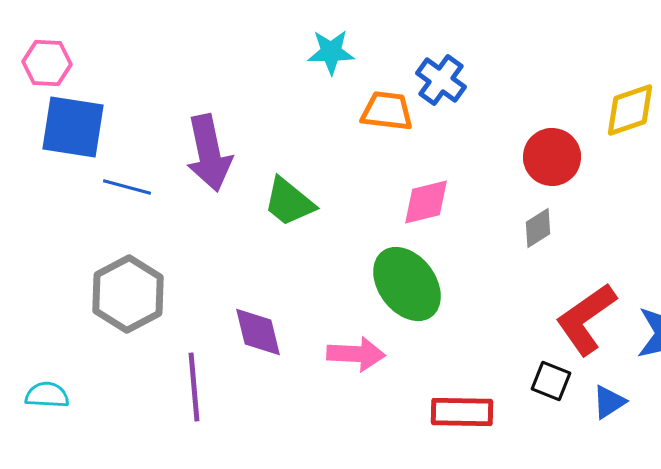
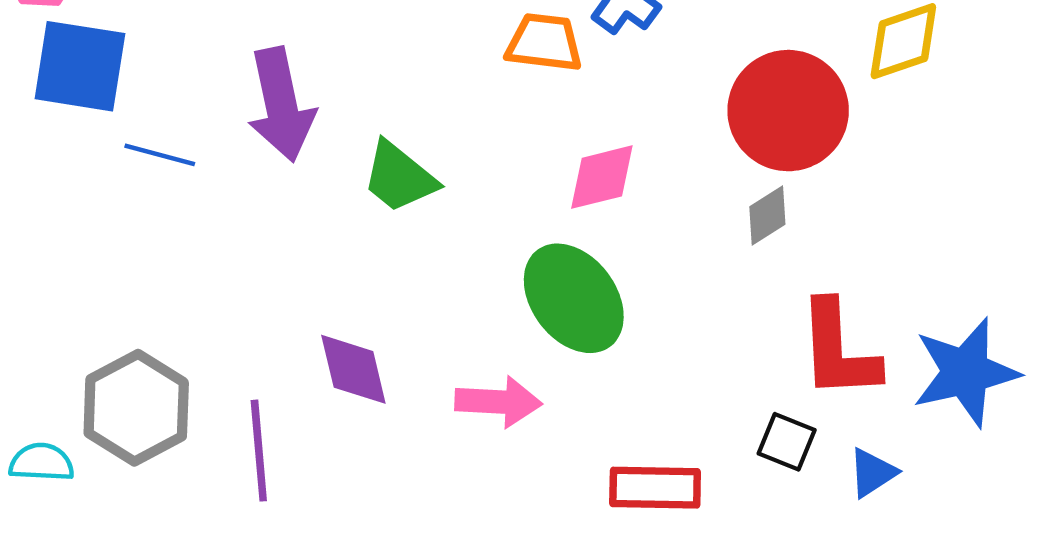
red circle: (552, 157) -> (788, 111), size x1.4
gray hexagon: (128, 294) -> (136, 408), moved
red L-shape: (586, 319) -> (838, 350), turned -58

